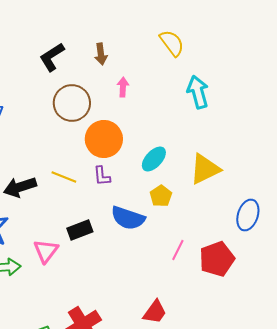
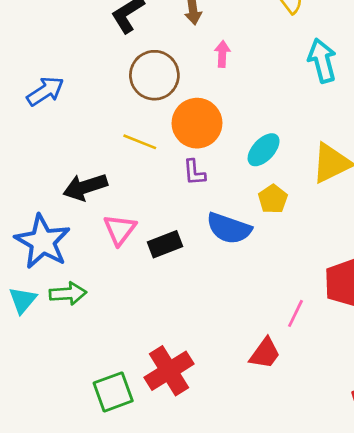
yellow line: (64, 177) -> (140, 142), moved
pink line: (178, 250) -> (295, 313), moved
pink triangle: (46, 251) -> (120, 230), moved

